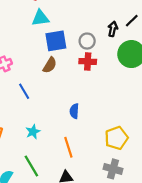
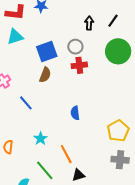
cyan triangle: (40, 18) -> (15, 37), moved
black arrow: (113, 29) -> (89, 23), moved
orange line: (68, 147) -> (66, 154), moved

